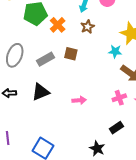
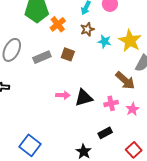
cyan star: (115, 51) -> (105, 41), moved
black triangle: (40, 92) -> (84, 98), moved
pink arrow: (79, 100) -> (63, 95), moved

